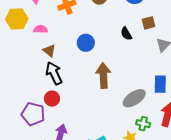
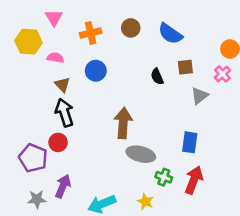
blue circle: (86, 43) -> (96, 71), moved
gray ellipse: (134, 98) -> (141, 154), moved, turned 40
green cross: (143, 124) -> (164, 177), moved

